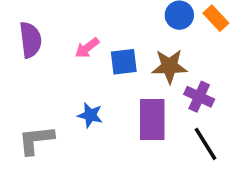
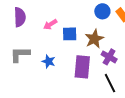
brown star: (169, 66) -> (94, 39), turned -30
gray L-shape: (36, 140) -> (20, 54), moved

